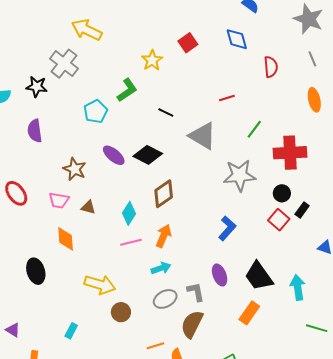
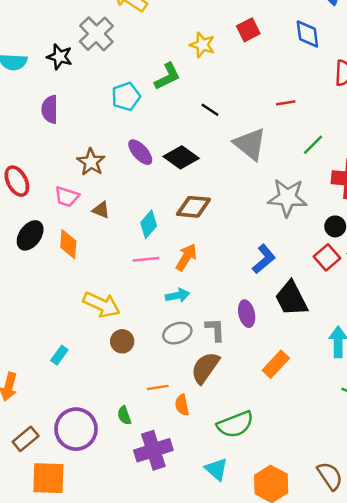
yellow star: (152, 60) -> (202, 45), turned -30
brown diamond: (164, 194) -> (193, 207), turned 32
black ellipse: (36, 271) -> (30, 235), moved, turned 45
black trapezoid: (259, 276) -> (291, 299), moved

